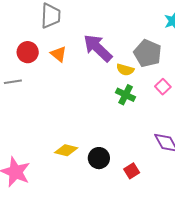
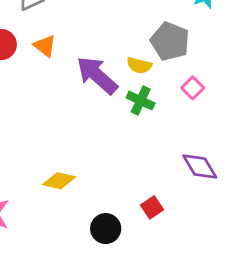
purple arrow: (98, 48) -> (97, 75), moved
black circle: (99, 158) -> (106, 229), moved

